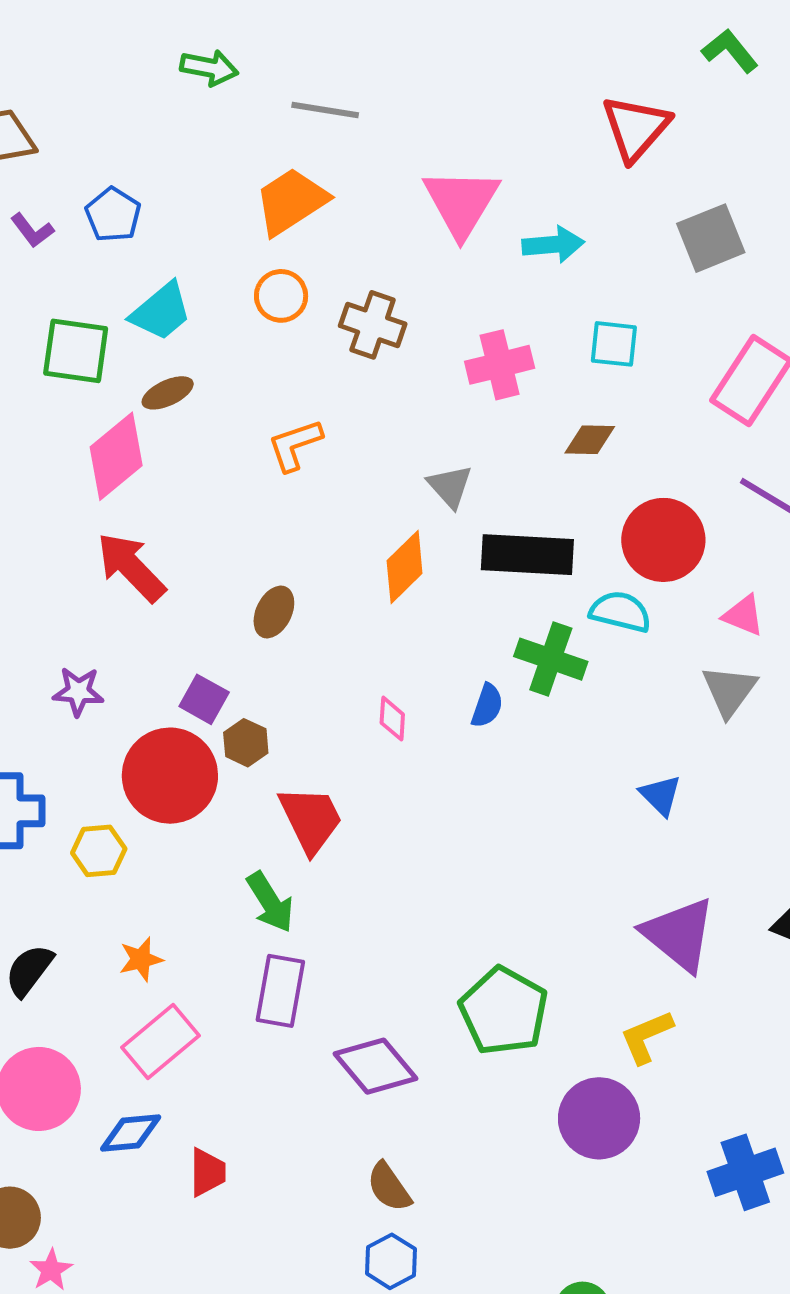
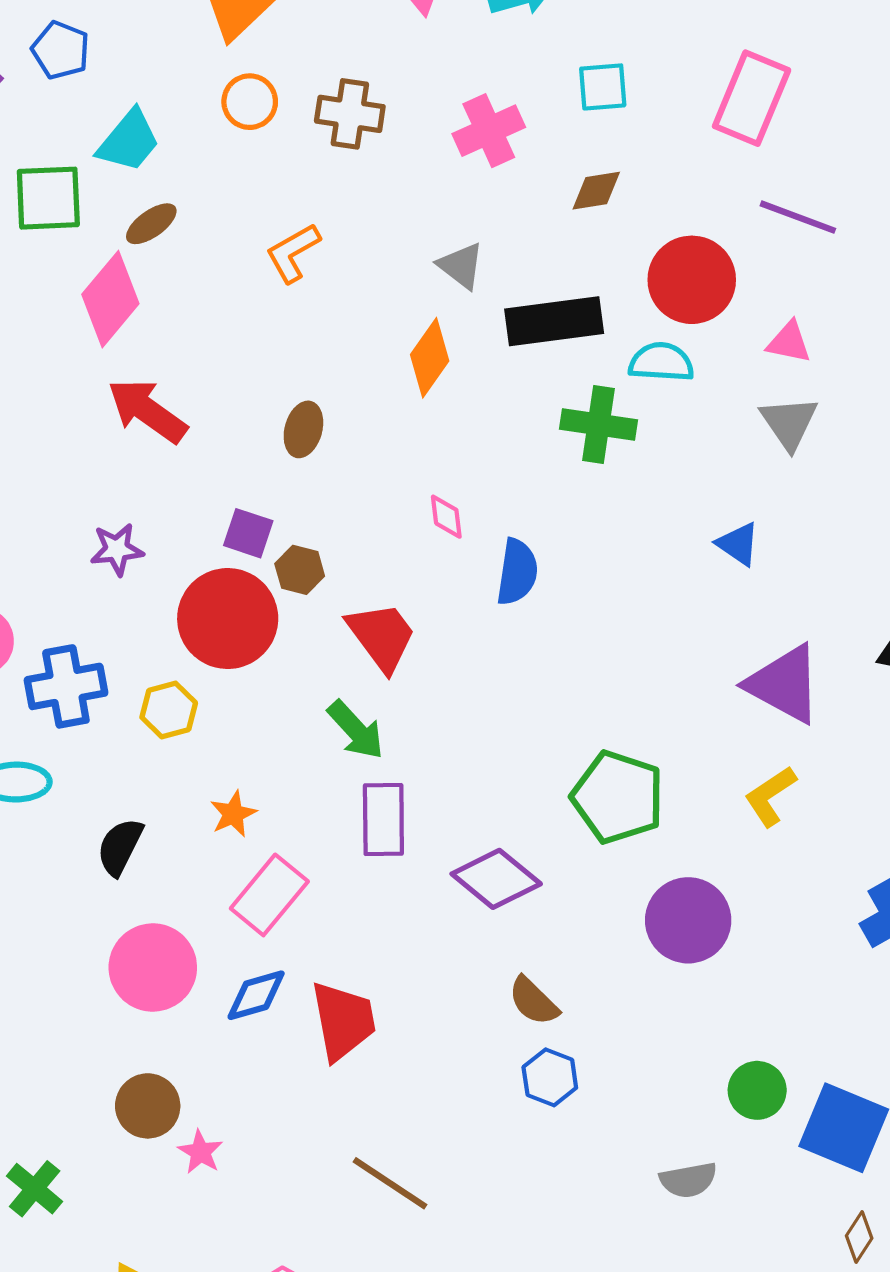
blue semicircle: (487, 706) -> (517, 572), moved, size x1.4
purple circle: (599, 1118) -> (688, 920), moved
red trapezoid: (208, 1172) -> (343, 1021), size x1.6

